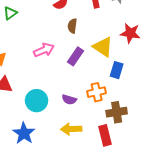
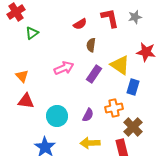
purple semicircle: (69, 100) -> (88, 115), turned -80
brown cross: (117, 112) -> (133, 127), turned -36

